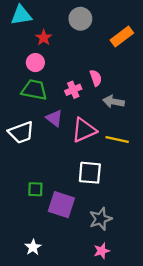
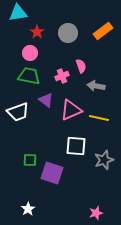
gray circle: (80, 19) -> (68, 33), moved
gray star: (101, 219) -> (104, 160), moved
pink star: (102, 251) -> (96, 213), moved

